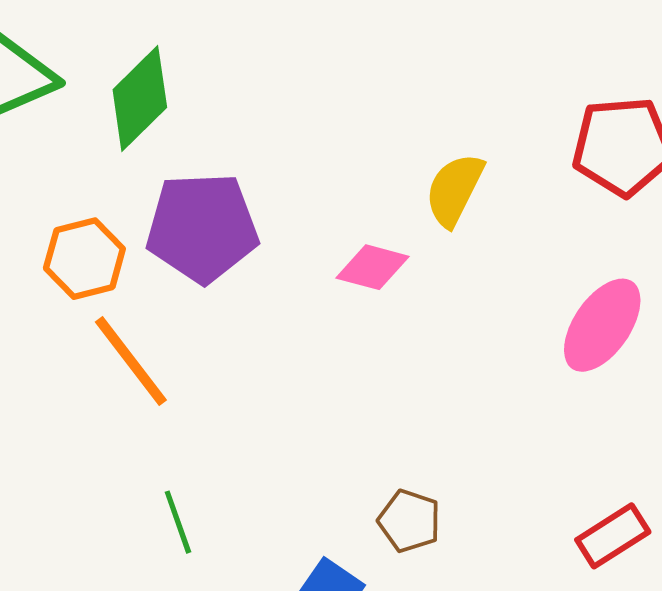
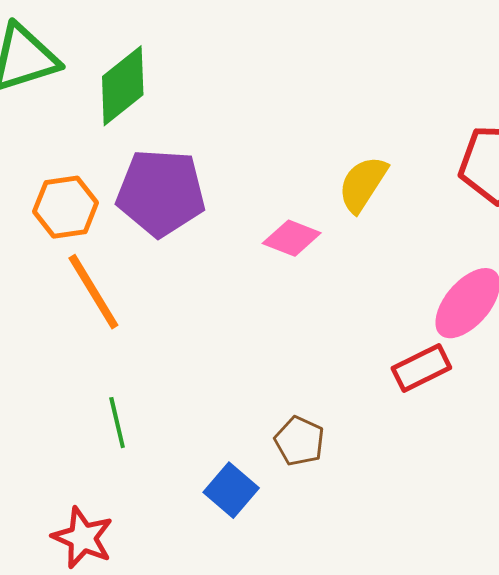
red rectangle: (613, 536) -> (421, 368), moved

